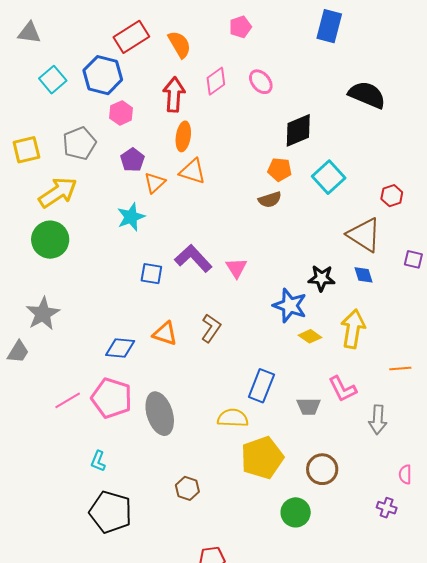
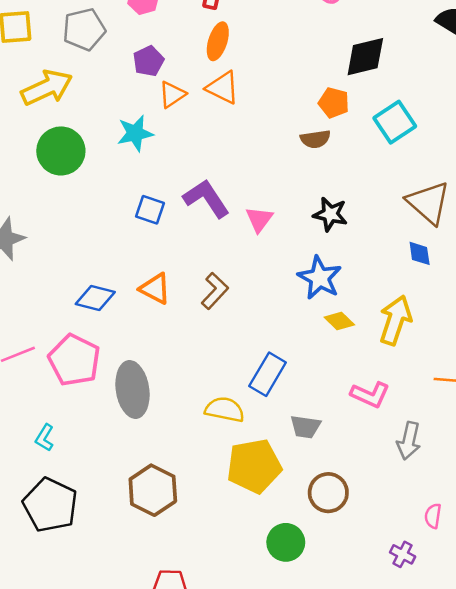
green circle: (50, 240) -> (61, 151), moved
black star: (322, 278) -> (330, 214), moved
pink L-shape: (342, 389) -> (370, 395), turned -48
gray trapezoid: (309, 406) -> (305, 427), moved
brown hexagon: (187, 488) -> (153, 490), size x1.6

